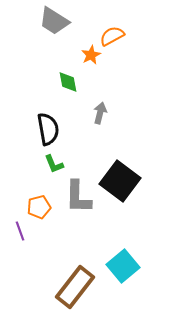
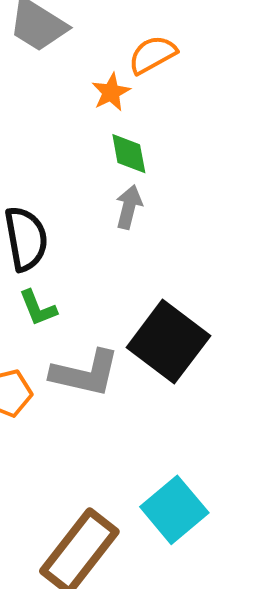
green diamond: (68, 82) -> (129, 154), moved
gray L-shape: (78, 197) -> (85, 373), turned -78

